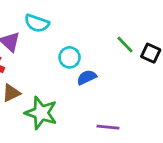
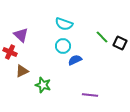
cyan semicircle: (37, 23) -> (64, 24), moved
green star: (41, 113) -> (43, 85), size x0.7

